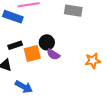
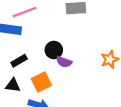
orange square: (32, 54) -> (41, 82), moved

